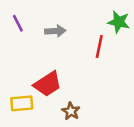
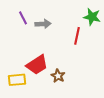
purple line: (18, 23) -> (23, 18), moved
brown star: (71, 111) -> (58, 76), moved

